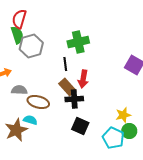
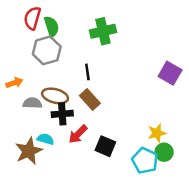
green semicircle: (17, 35) -> (51, 26), moved
green cross: (78, 42) -> (103, 31), moved
red arrow: (83, 79) -> (78, 134), moved, turned 36
black cross: (74, 99) -> (62, 114), moved
brown ellipse: (38, 102) -> (55, 96), moved

